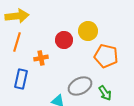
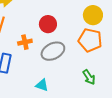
yellow circle: (88, 31) -> (93, 15), moved
gray ellipse: (80, 86) -> (53, 51), moved

